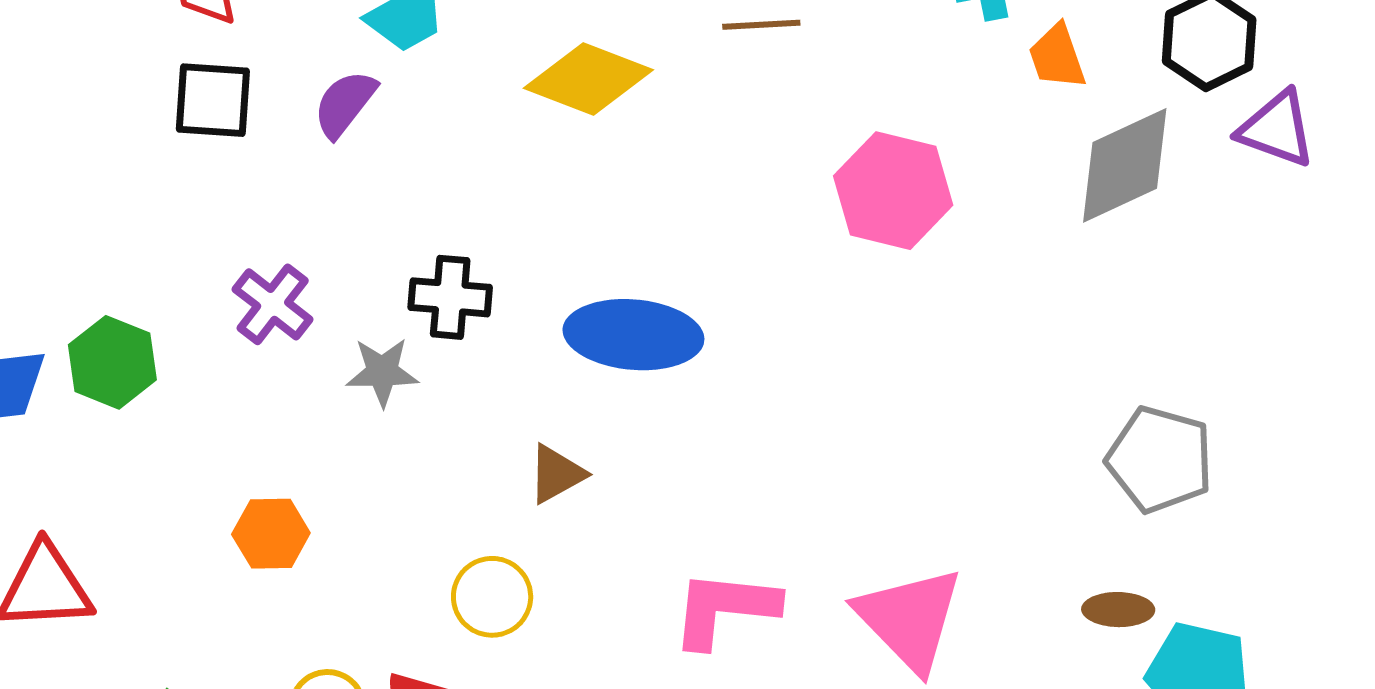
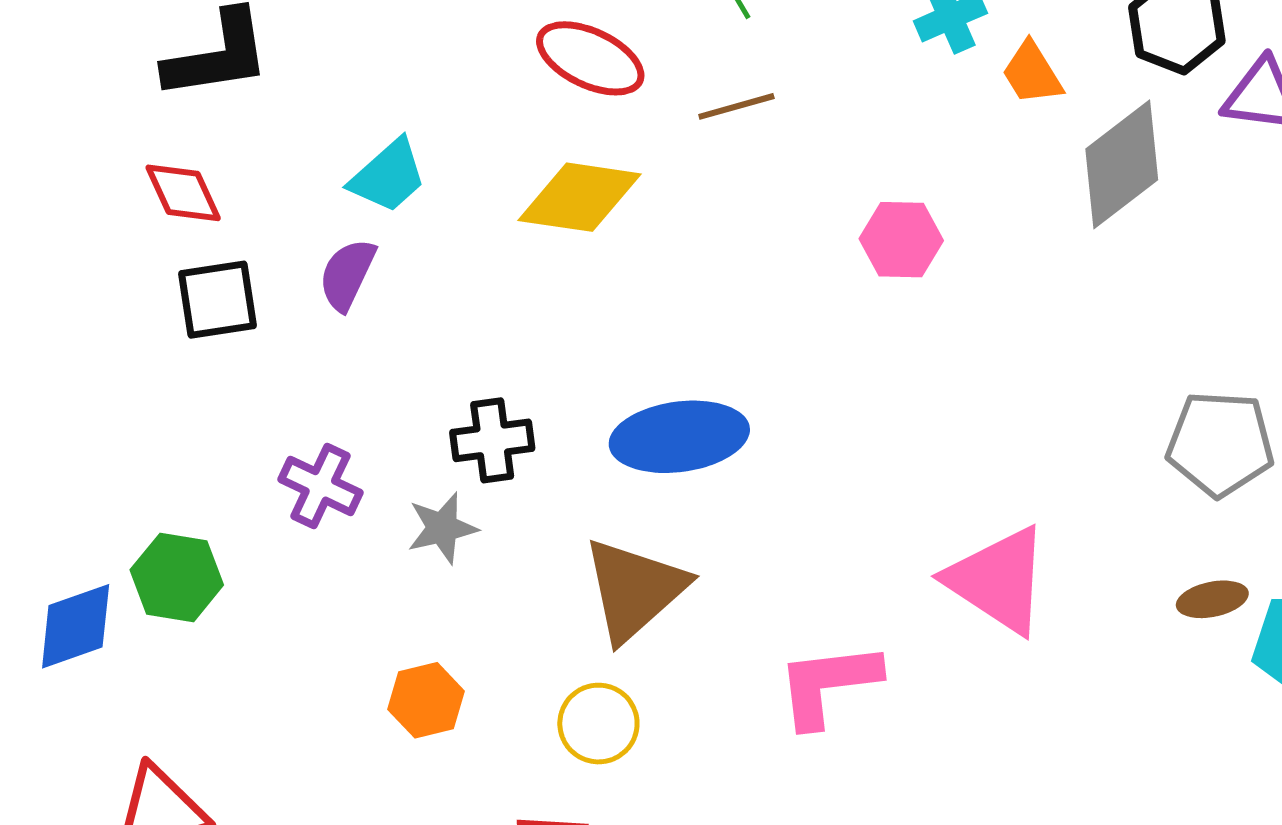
pink hexagon: (893, 191) -> (901, 240), size x0.7
brown triangle: (556, 474) -> (634, 590), size x1.8
orange hexagon: (271, 534) -> (426, 700), moved
pink triangle: (909, 619) -> (998, 580), moved

